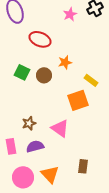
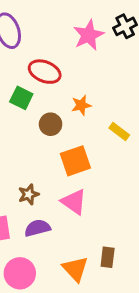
pink star: (70, 14) -> (89, 35), size x1.5
green square: (22, 72) -> (21, 98), moved
orange square: (78, 100) -> (75, 161), moved
orange triangle: (50, 174) -> (75, 269), moved

